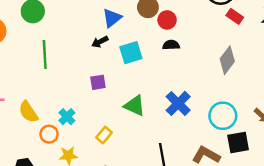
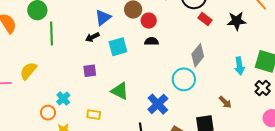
green line: (45, 54) -> (52, 33), moved
blue cross: (178, 103) -> (158, 104), moved
yellow semicircle: (28, 112) -> (28, 71), moved, turned 72
cyan circle: (223, 116) -> (184, 79), moved
yellow rectangle: (104, 135) -> (94, 115), turned 56

